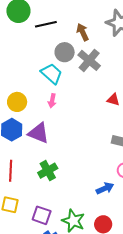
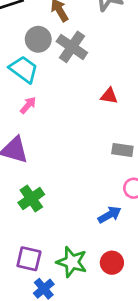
pink arrow: (52, 101) -> (28, 105), turned -144

